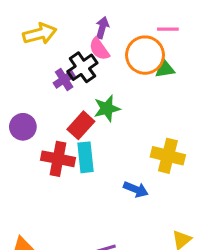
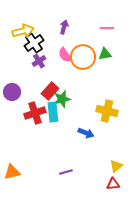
pink semicircle: (99, 49) -> (65, 55), moved
orange circle: (145, 55) -> (83, 57), moved
black cross: (82, 67) -> (34, 43), moved
green star: (107, 108) -> (62, 99), moved
red cross: (58, 159) -> (35, 113), turned -30

